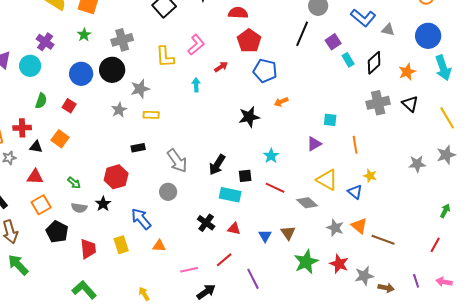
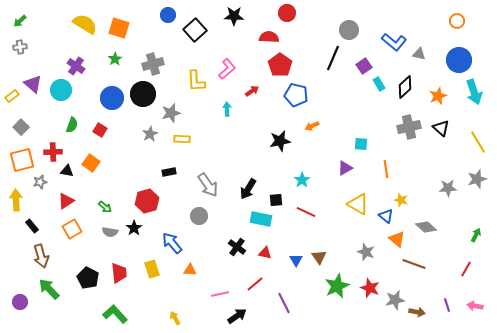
red triangle: (35, 177) -> (66, 201), turned -36
gray diamond: (307, 203) -> (426, 227), moved
orange triangle: (359, 226) -> (397, 239), moved
black pentagon: (57, 232) -> (88, 278), moved

